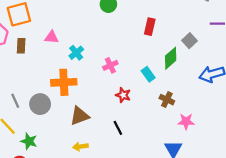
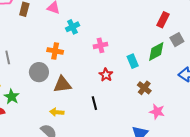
red rectangle: (150, 27) -> (163, 20), moved
orange cross: (64, 82) -> (55, 51), size x0.7
gray circle: (40, 104) -> (39, 72), moved

